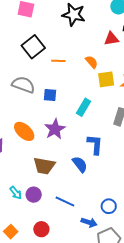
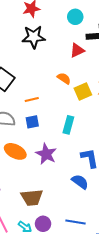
orange line: (58, 61) -> (32, 99), moved
orange ellipse: (24, 131) -> (15, 151), moved
brown trapezoid: (44, 166) -> (32, 198), moved

